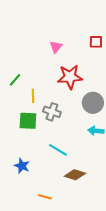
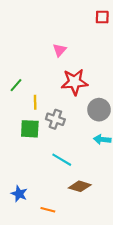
red square: (96, 42) -> (102, 17), moved
blue star: (22, 166) -> (19, 194), moved

